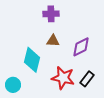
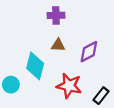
black rectangle: (87, 79) -> (101, 96), moved
cyan circle: (13, 85) -> (11, 85), moved

